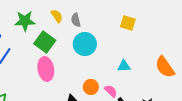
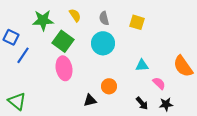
gray semicircle: (76, 20) -> (104, 18), moved
yellow square: (128, 23) -> (137, 22), moved
pink semicircle: (111, 91) -> (159, 83), moved

